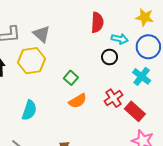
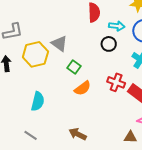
gray triangle: (42, 34) -> (59, 44), moved
red cross: (113, 98) -> (116, 82), turned -30

